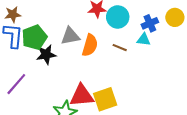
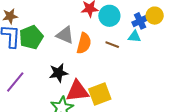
yellow circle: (175, 17) -> (155, 16), moved
gray triangle: (70, 36) -> (65, 35), turned 36
black star: (46, 55) -> (59, 73), moved

